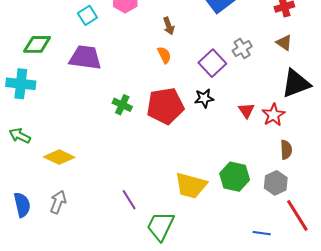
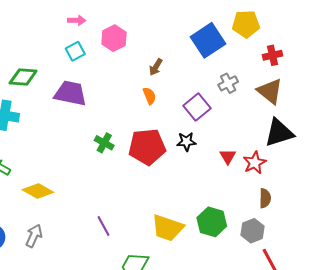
brown arrow: (169, 26) -> (156, 67), turned 48
brown triangle: (284, 43) -> (270, 91), size x1.6
gray cross: (242, 48) -> (228, 83), moved
purple line: (129, 200) -> (103, 226), moved

